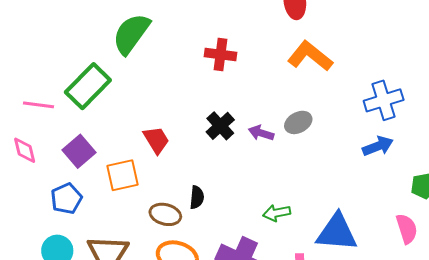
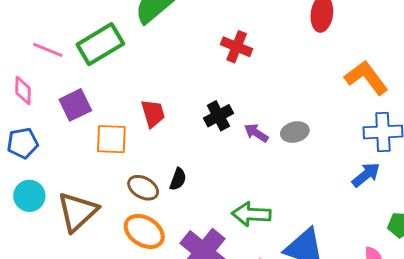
orange L-shape: (310, 56) -> (366, 78), moved
blue arrow: (378, 146) -> (366, 175), turned -32
blue pentagon: (66, 199) -> (23, 143), moved
green arrow: (277, 213) -> (251, 214), size x1.4

